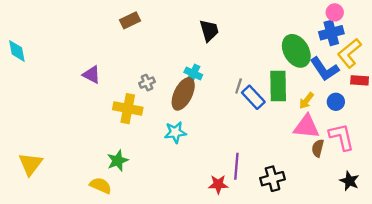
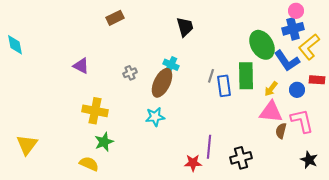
red rectangle: (360, 80) -> (317, 80), moved
blue rectangle: (253, 97) -> (224, 86), turned 35
yellow cross: (128, 109) -> (95, 111), moved

